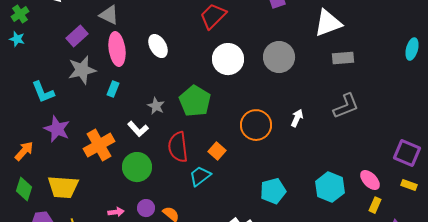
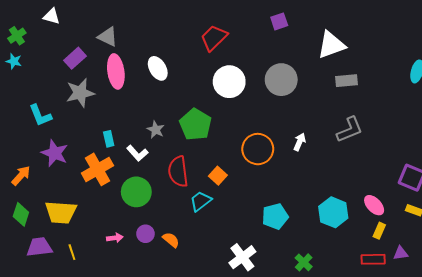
cyan rectangle: (113, 89) -> (109, 139), moved, turned -35

